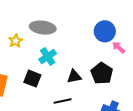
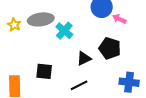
yellow star: (16, 41) -> (14, 25), moved
cyan cross: (48, 57) -> (64, 31), moved

